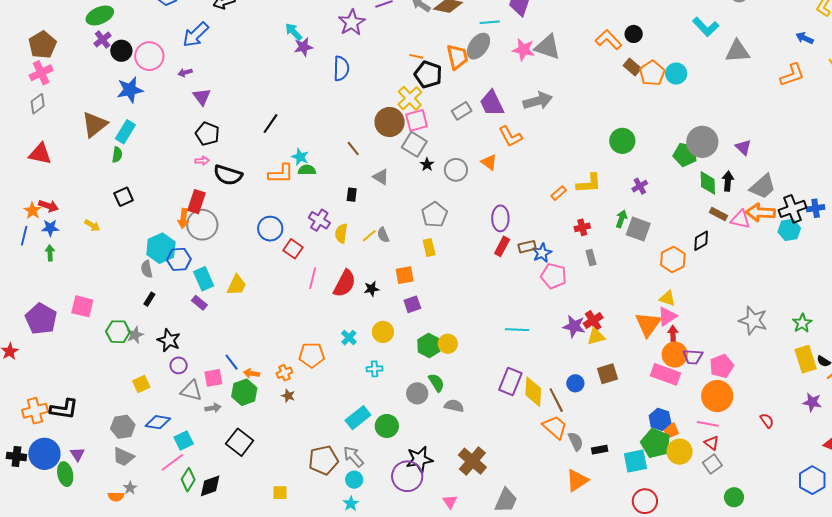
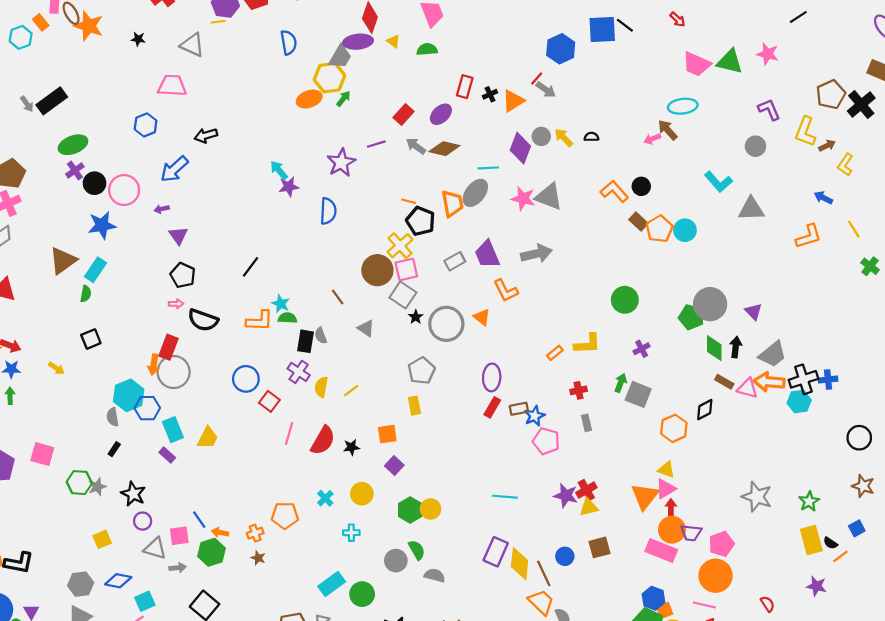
gray circle: (456, 170) -> (446, 324), size x1.4
black rectangle: (352, 195) -> (305, 341), moved, size x1.5
gray semicircle: (383, 235) -> (321, 336), moved
purple square: (412, 304) -> (394, 465), turned -30

